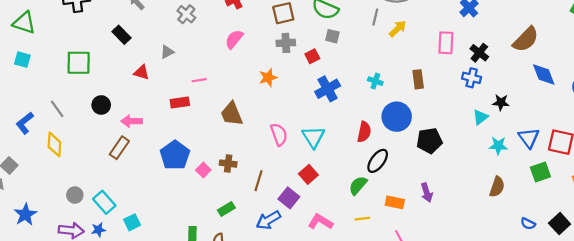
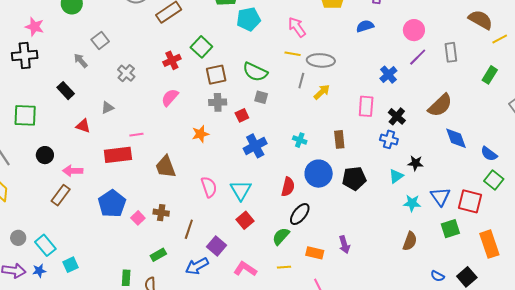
red rectangle: (180, 103) -> (118, 155), size x1.5
black pentagon: (429, 141) -> (354, 178), moved
red square: (308, 174) -> (245, 220), moved

